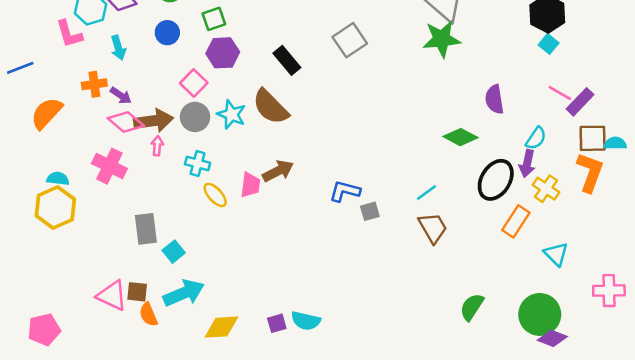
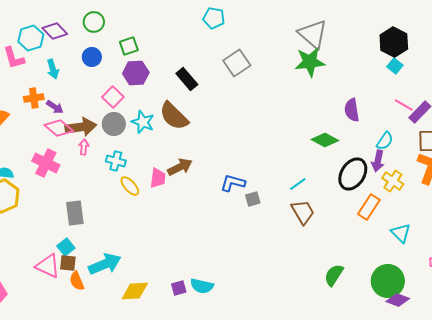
cyan square: (174, 252) -> (66, 247), moved

